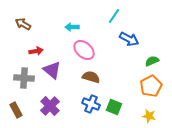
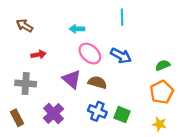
cyan line: (114, 16) -> (122, 17), turned -35
blue arrow: (129, 39) -> (121, 56), moved
purple triangle: (52, 70) -> (72, 79), moved

